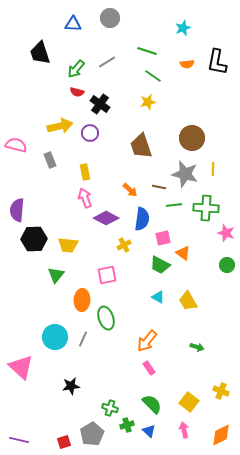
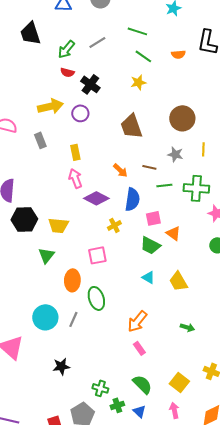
orange semicircle: (187, 64) -> (178, 54), moved
gray star: (185, 174) -> (175, 154), size x0.6

